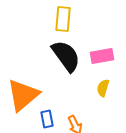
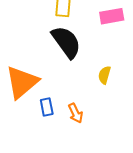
pink rectangle: (102, 56) -> (112, 16), moved

